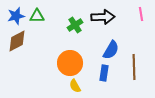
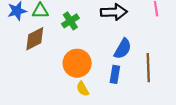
green cross: (75, 25) -> (70, 21), moved
brown diamond: (17, 41) -> (35, 39), moved

